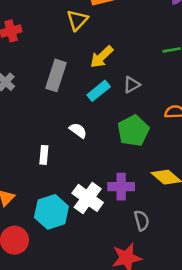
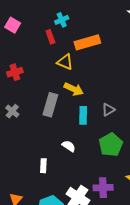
yellow triangle: (77, 20) -> (65, 62), turned -48
yellow arrow: (102, 57) -> (74, 89), moved, turned -108
cyan rectangle: (99, 91) -> (83, 115), turned -48

